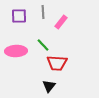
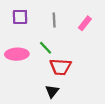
gray line: (43, 12) -> (54, 20), moved
pink rectangle: (61, 22) -> (85, 23), moved

